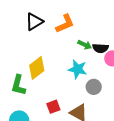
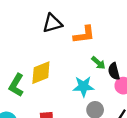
black semicircle: (100, 48) -> (114, 71), turned 56
cyan star: (78, 69) -> (83, 86), turned -30

